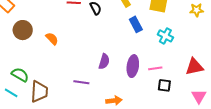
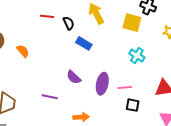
blue rectangle: (136, 24) -> (84, 43), moved, turned -35
purple semicircle: (104, 61) -> (74, 77), turned 112

